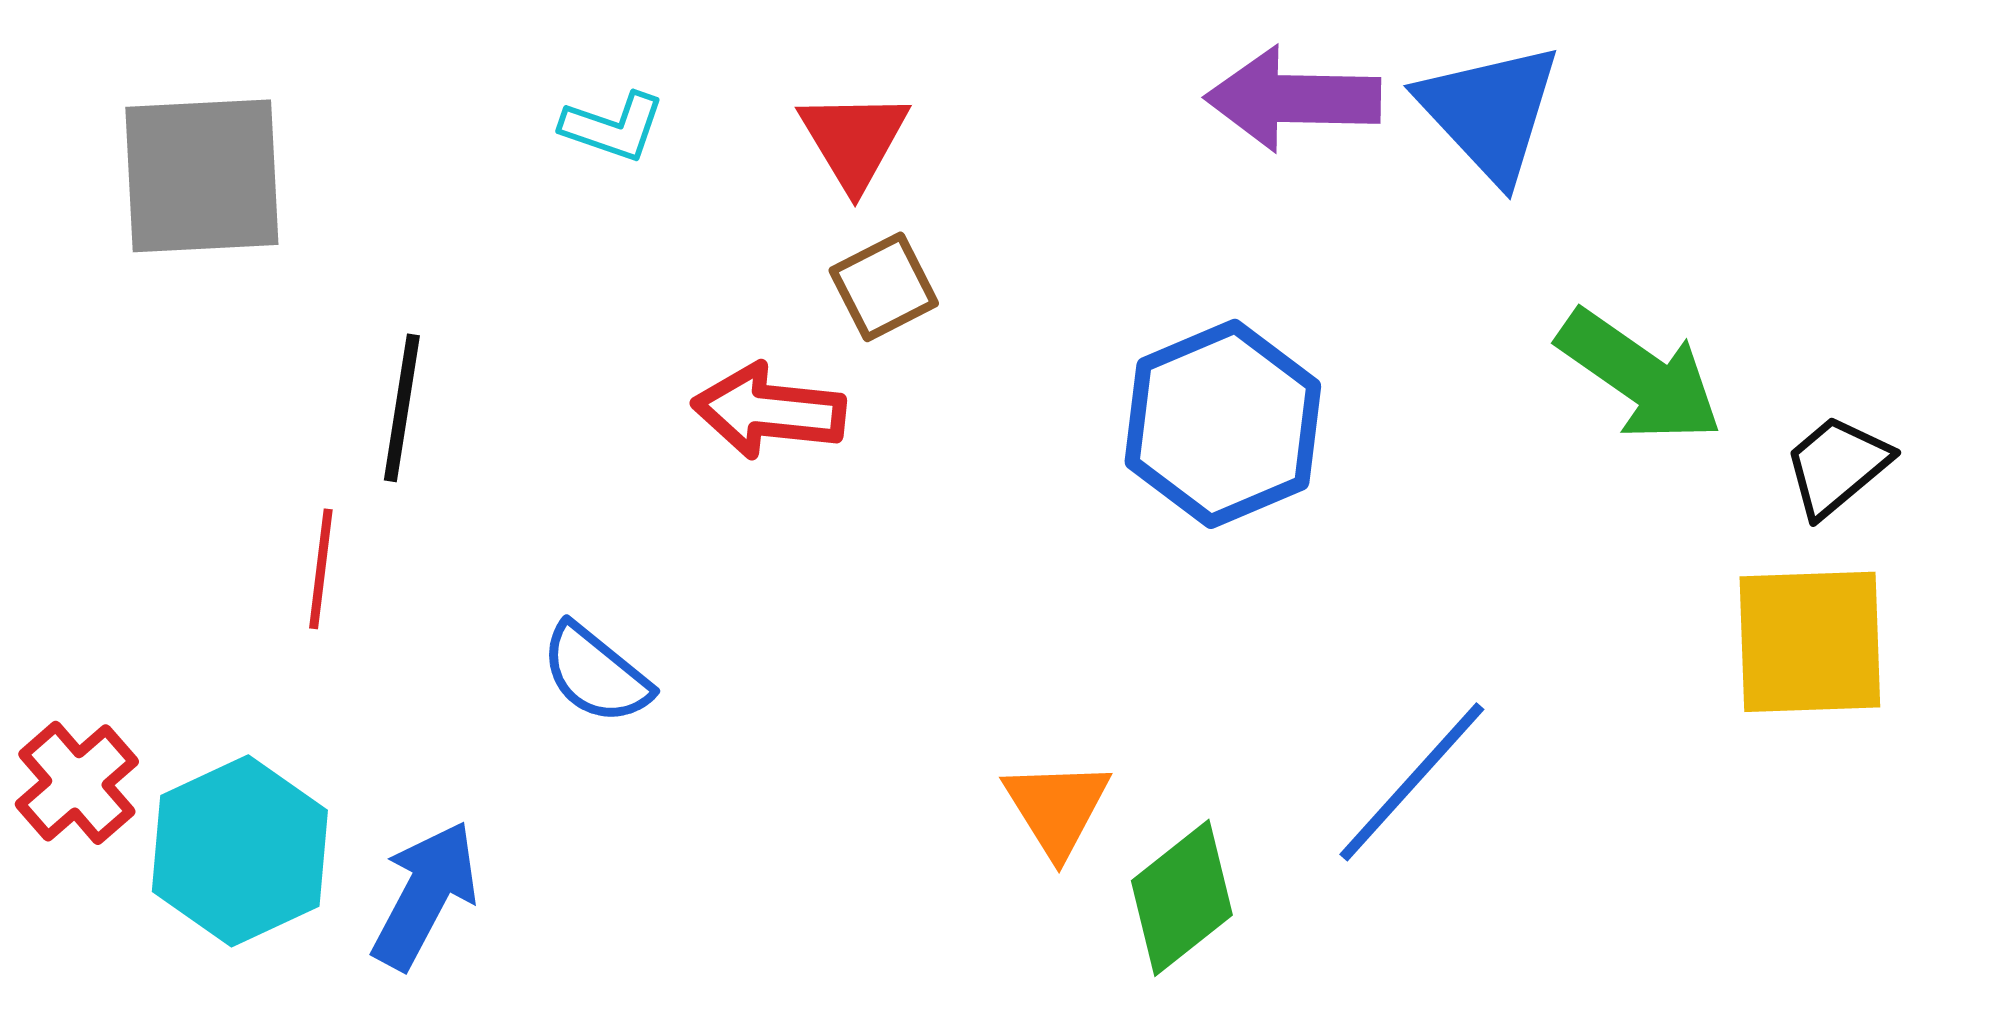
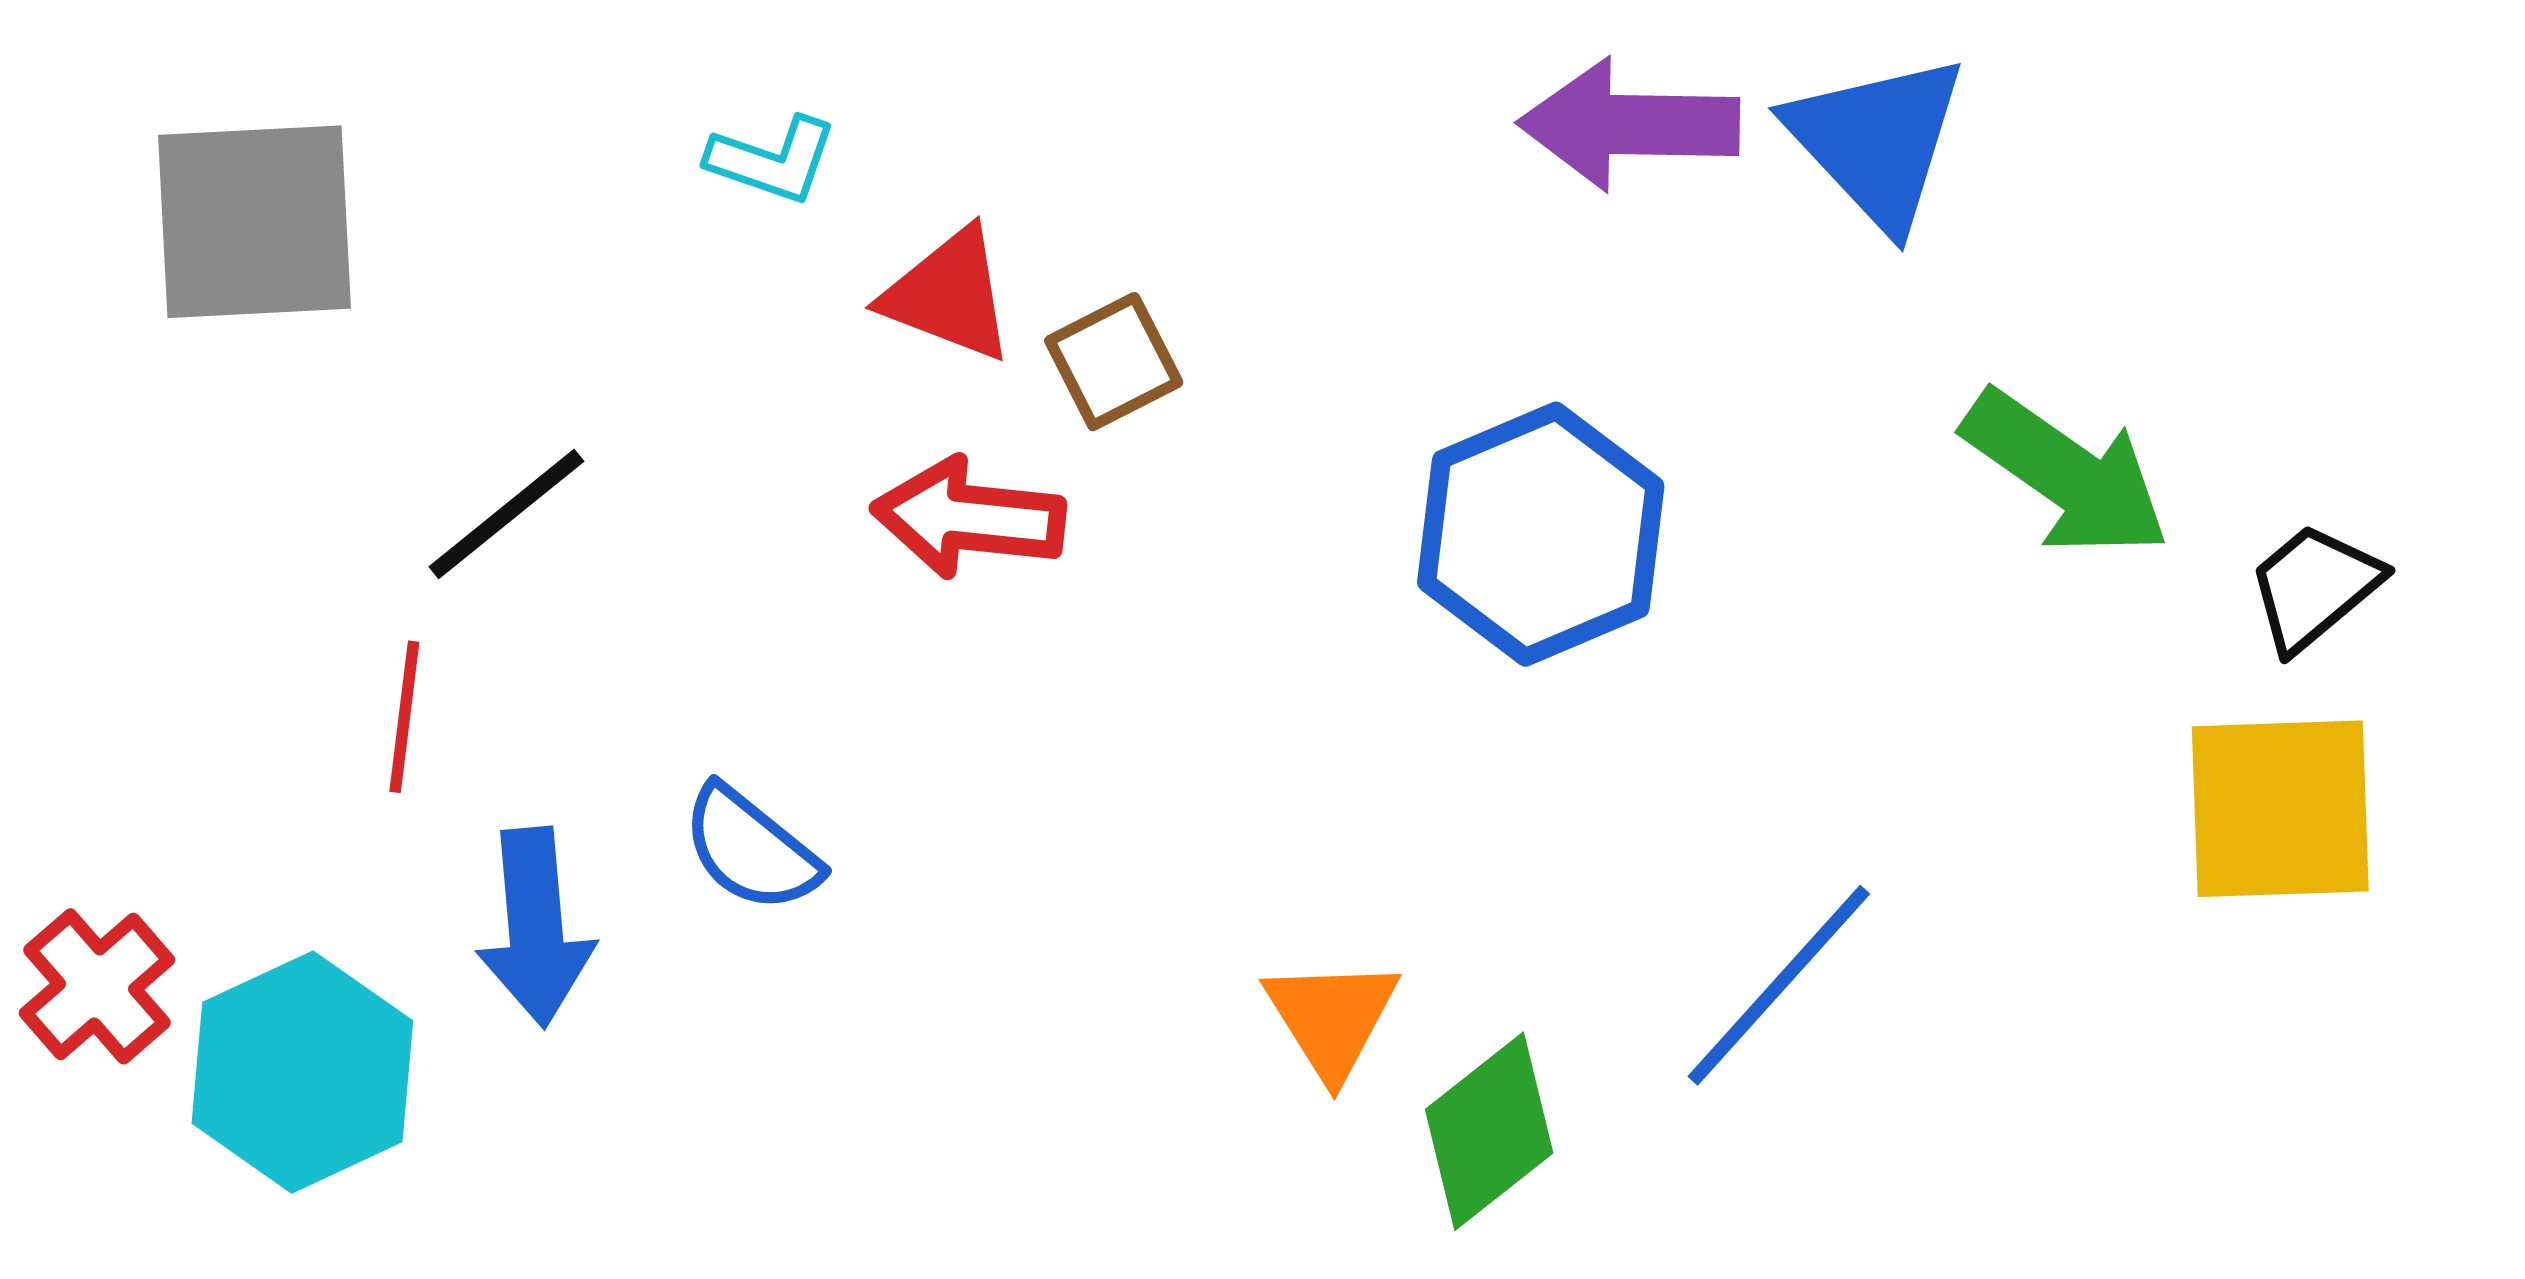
red triangle: (854, 140) -> (949, 295), moved, turned -38
black line: (402, 408) -> (506, 514), turned 42
blue arrow: (425, 895) -> (535, 927), moved, turned 147

